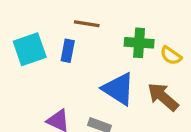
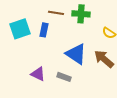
green cross: (139, 43) -> (81, 14), moved

